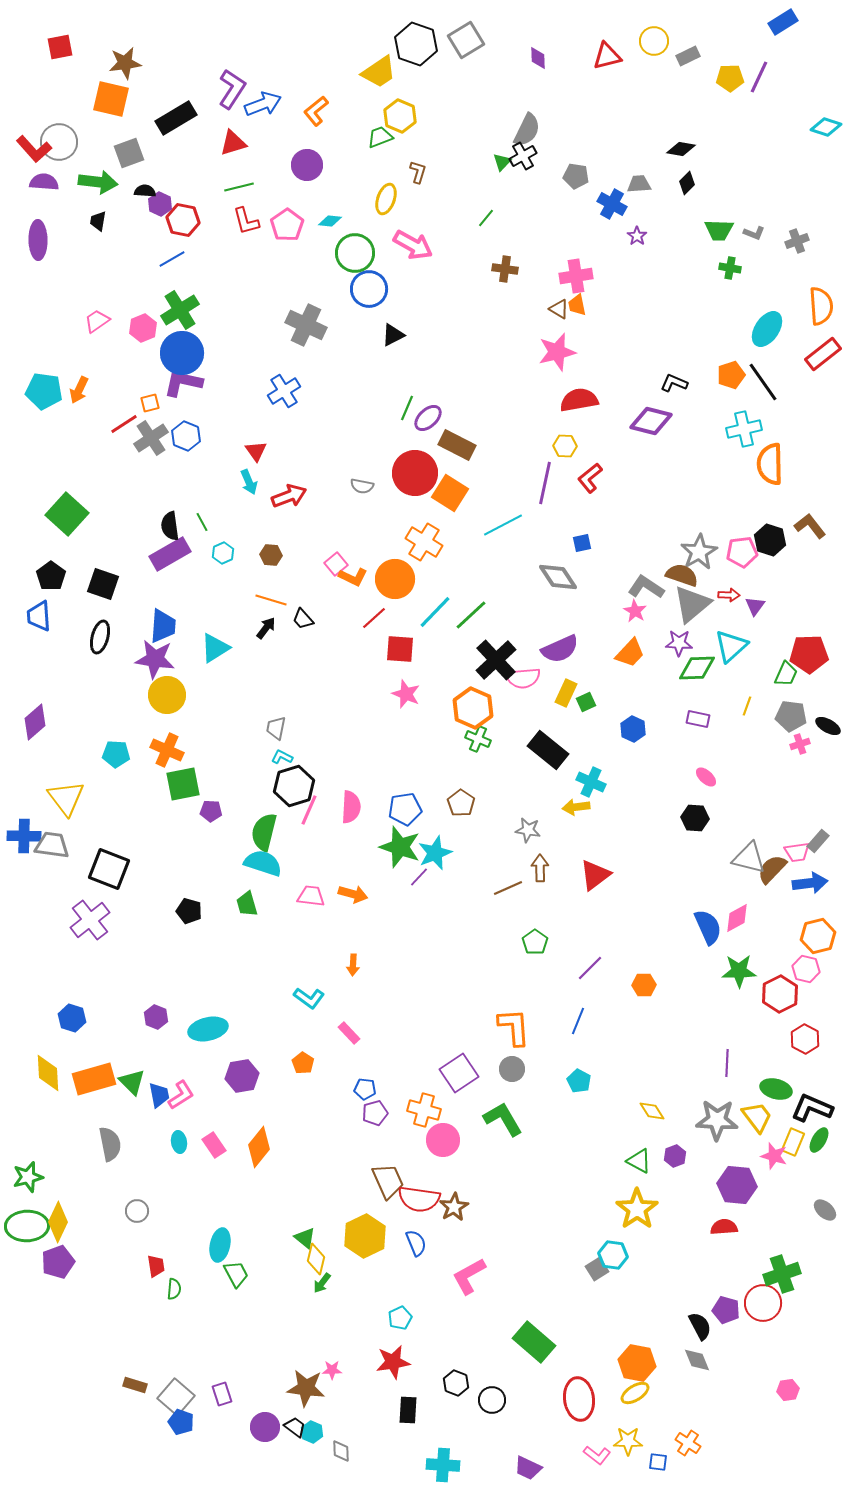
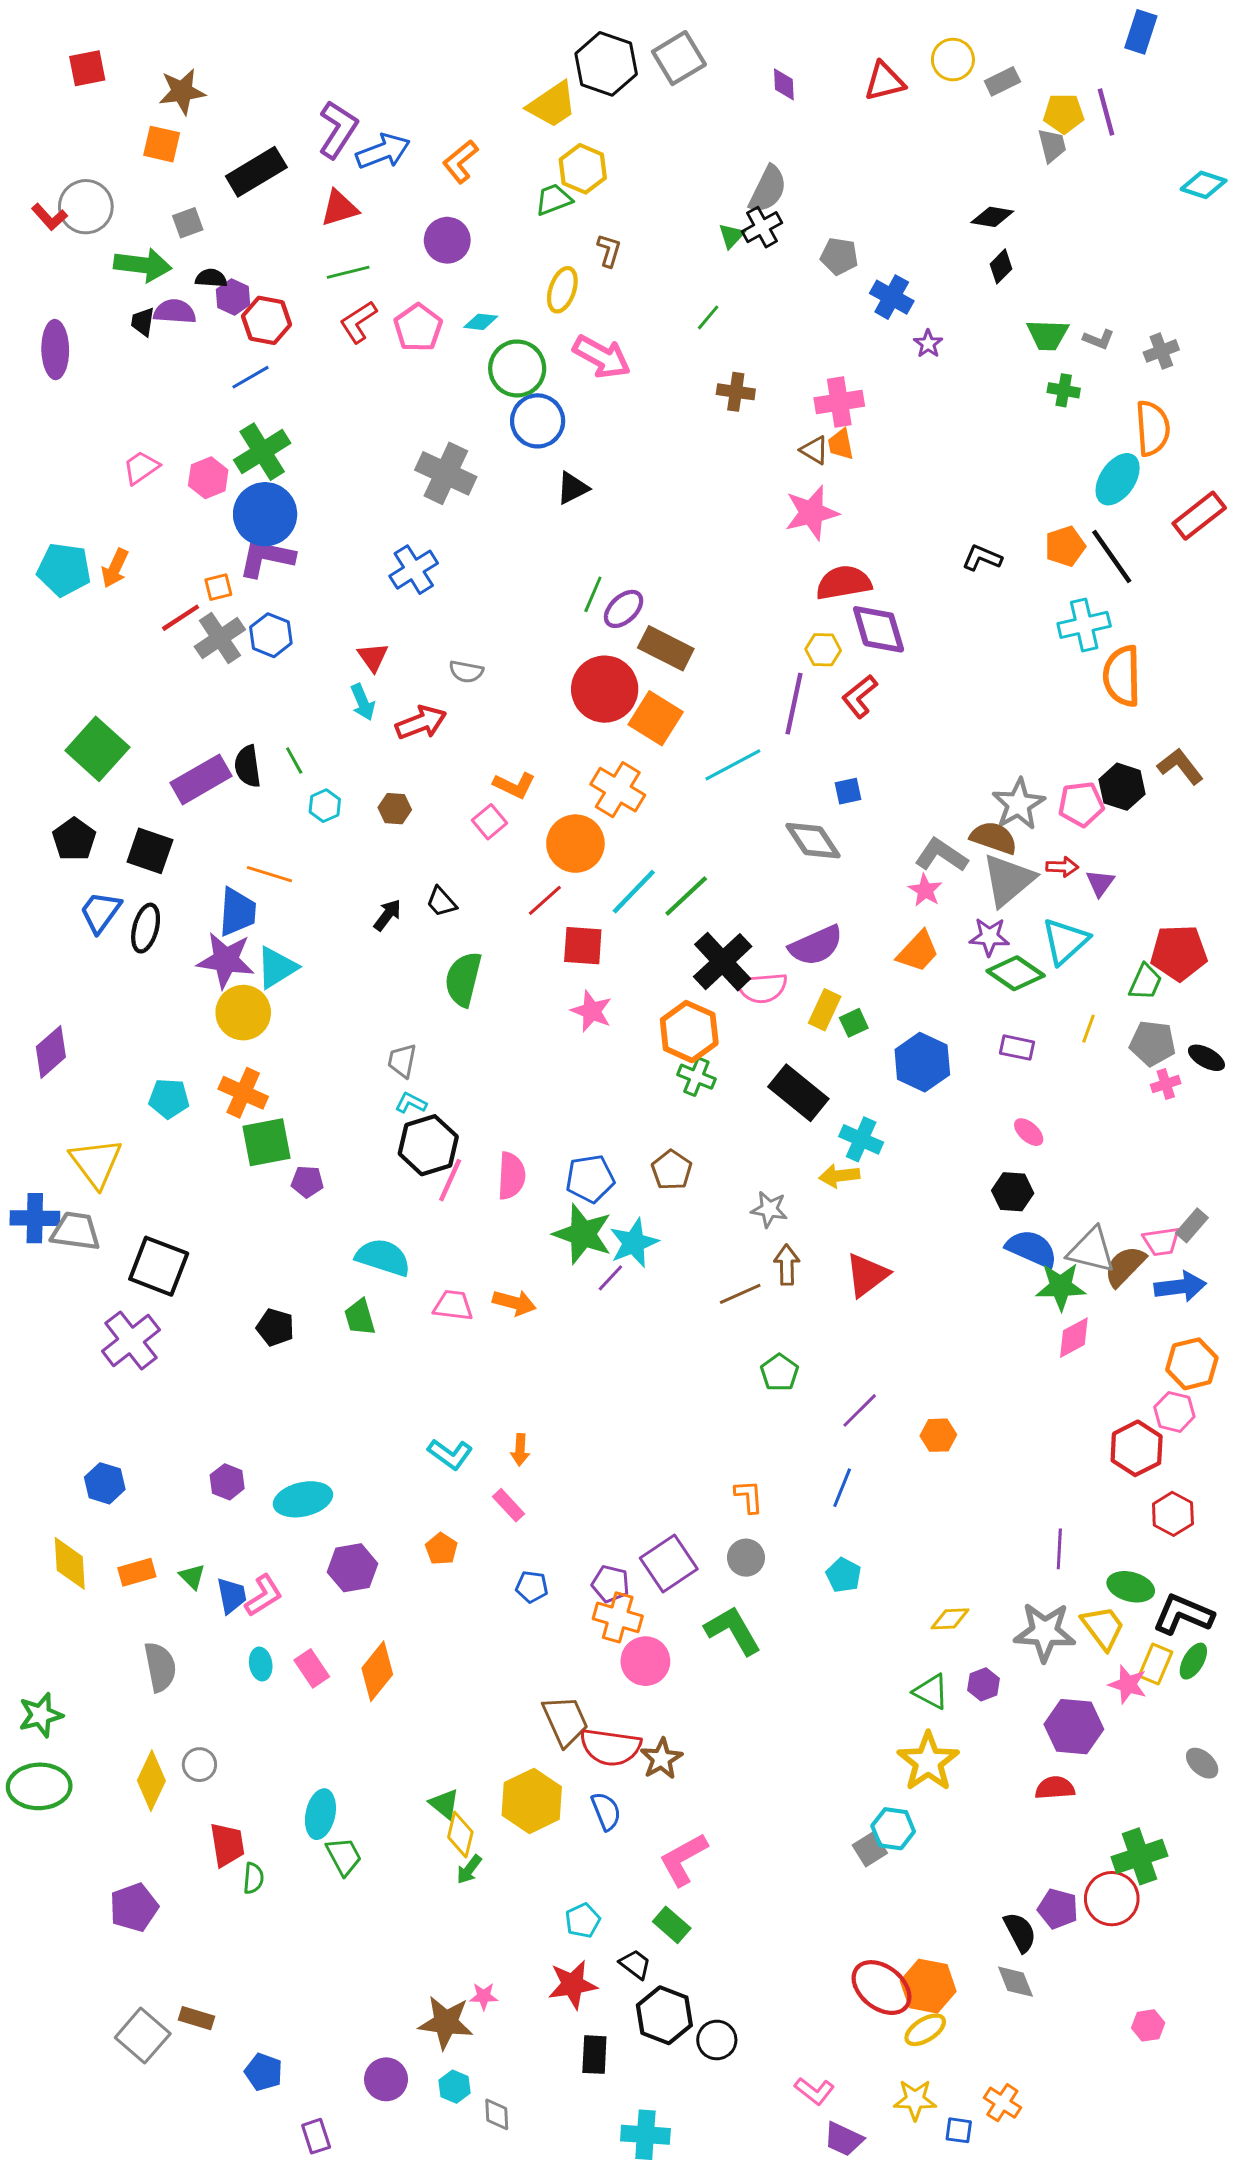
blue rectangle: (783, 22) -> (1141, 32), turned -40
purple line: (759, 77) -> (1106, 112), turned -40
orange square: (111, 99) -> (162, 144), size x0.7
red L-shape: (34, 149) -> (49, 217), size x0.7
gray square: (129, 153) -> (188, 223), size x0.7
purple semicircle: (44, 182) -> (175, 312), moved
gray trapezoid: (639, 184) -> (1052, 145), moved, turned 80
red L-shape: (246, 221) -> (358, 322), turned 72
orange semicircle: (821, 306) -> (1153, 428), moved
purple diamond: (651, 421) -> (879, 629), moved, turned 60
gray semicircle: (362, 486) -> (466, 672), moved
purple rectangle: (170, 554) -> (201, 779), moved
orange L-shape: (353, 577) -> (514, 785), moved
orange line: (271, 600) -> (269, 874), moved
blue trapezoid: (39, 616) -> (100, 912), moved, turned 40
cyan triangle: (215, 648) -> (277, 967), moved
green diamond: (697, 668) -> (1016, 973), turned 36
blue hexagon: (633, 729) -> (922, 1062), size x1.5
green semicircle: (264, 832) -> (463, 979), moved
blue semicircle: (708, 927) -> (1032, 1249), moved, turned -42
orange arrow: (353, 965) -> (520, 1450), moved
green star: (739, 971) -> (1061, 1287), moved
orange L-shape: (514, 1027) -> (749, 1496), size x0.6
orange rectangle: (94, 1079) -> (137, 1572), size x0.6
green triangle: (132, 1082) -> (192, 1577), size x0.7
yellow diamond: (652, 1111) -> (950, 1619), turned -60
purple pentagon: (375, 1113) -> (610, 1584), moved, turned 30
yellow diamond: (58, 1222) -> (151, 1781), moved
purple pentagon: (58, 1262) -> (134, 1907), moved
red trapezoid: (156, 1266) -> (227, 1845), size x1.4
green rectangle: (534, 1342) -> (672, 1925), moved, size x0.6
black hexagon: (456, 1383) -> (664, 2015), size x1.5
purple rectangle: (222, 1394) -> (316, 2136), moved
gray square: (176, 1397) -> (143, 2036), moved
red ellipse: (579, 1399) -> (881, 1988), moved, turned -45
black trapezoid: (295, 1427) -> (635, 1964), moved
pink L-shape: (597, 1455) -> (814, 2091), moved
purple trapezoid: (528, 1468) -> (844, 2139), moved

